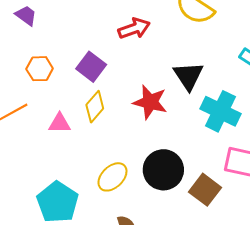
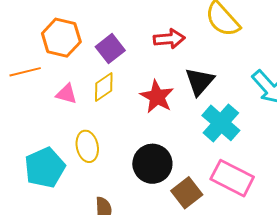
red arrow: (134, 28) -> (169, 39), moved
orange hexagon: (40, 69) -> (61, 38), size x1.5
yellow ellipse: (112, 177) -> (87, 146), moved, turned -72

